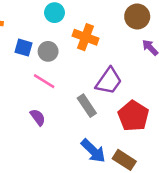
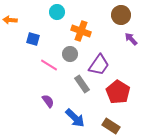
gray circle: (48, 51) -> (70, 54), moved
purple semicircle: (38, 117) -> (48, 101), moved
blue arrow: (93, 151) -> (75, 118), moved

